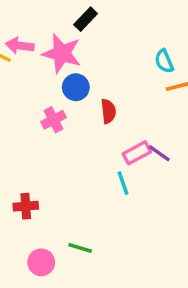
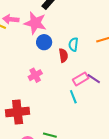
cyan semicircle: (164, 61) -> (73, 44), moved, turned 32
pink cross: (53, 120) -> (35, 75), moved
red cross: (26, 206) -> (18, 112), size x1.6

